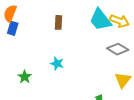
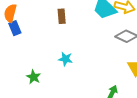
blue rectangle: (13, 28) -> (15, 28), turned -32

